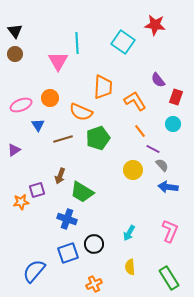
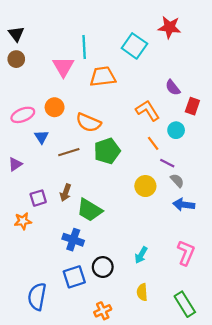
orange trapezoid: (103, 87) -> (103, 77), moved, turned -100
cyan circle: (173, 124) -> (176, 130), moved
purple square: (37, 190) -> (38, 198), moved
blue semicircle: (34, 271) -> (37, 297), turned -30

